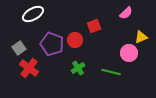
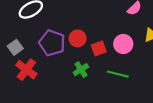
red square: (94, 26) -> (99, 48), moved
pink circle: (129, 53) -> (123, 44), moved

